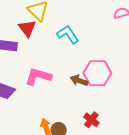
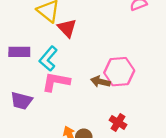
red triangle: (27, 28) -> (67, 28), moved
cyan L-shape: (68, 34) -> (48, 59), moved, turned -100

